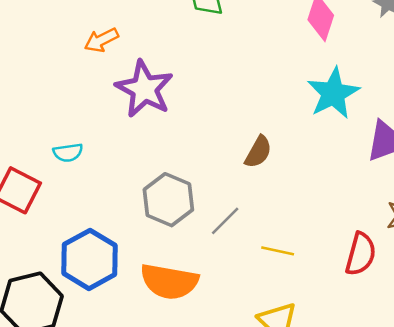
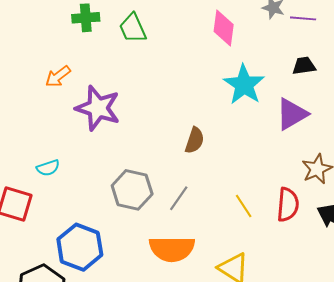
yellow line: (278, 251) -> (244, 206), moved, turned 55
orange semicircle: (169, 281) -> (172, 249), moved

